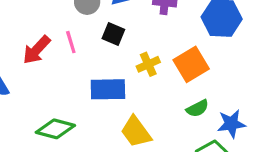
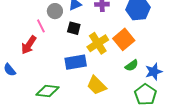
pink line: (71, 42) -> (41, 26), moved
yellow cross: (148, 64) -> (98, 43), size x1.5

